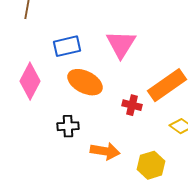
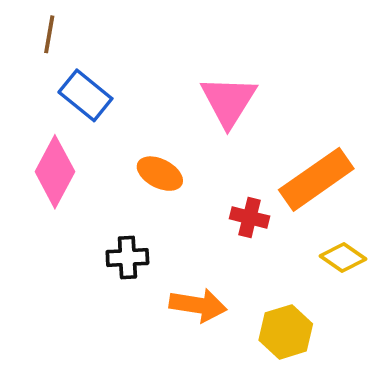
blue rectangle: (67, 46) -> (85, 95), moved, turned 52
orange ellipse: (85, 82) -> (160, 174), size x0.7

